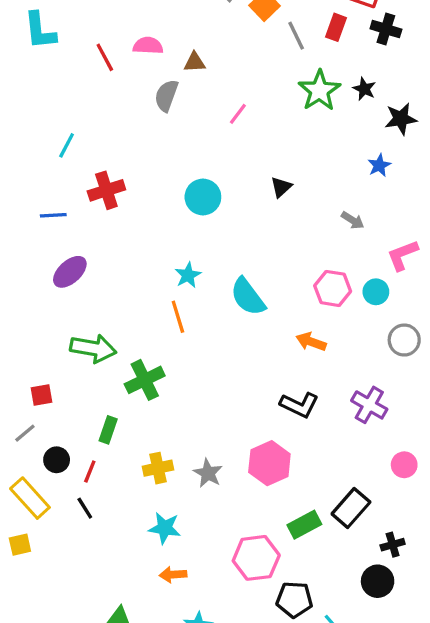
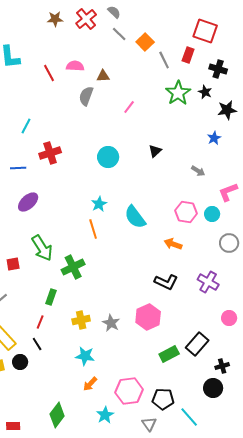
black cross: (386, 29) -> (218, 69), moved
green arrow: (93, 348) -> (42, 248), turned 48
red square: (42, 395) -> (13, 264), moved
black circle: (57, 460) -> (20, 362), moved
pink hexagon: (256, 558) -> (129, 391), moved
orange arrow: (173, 575) -> (90, 384), turned -42

